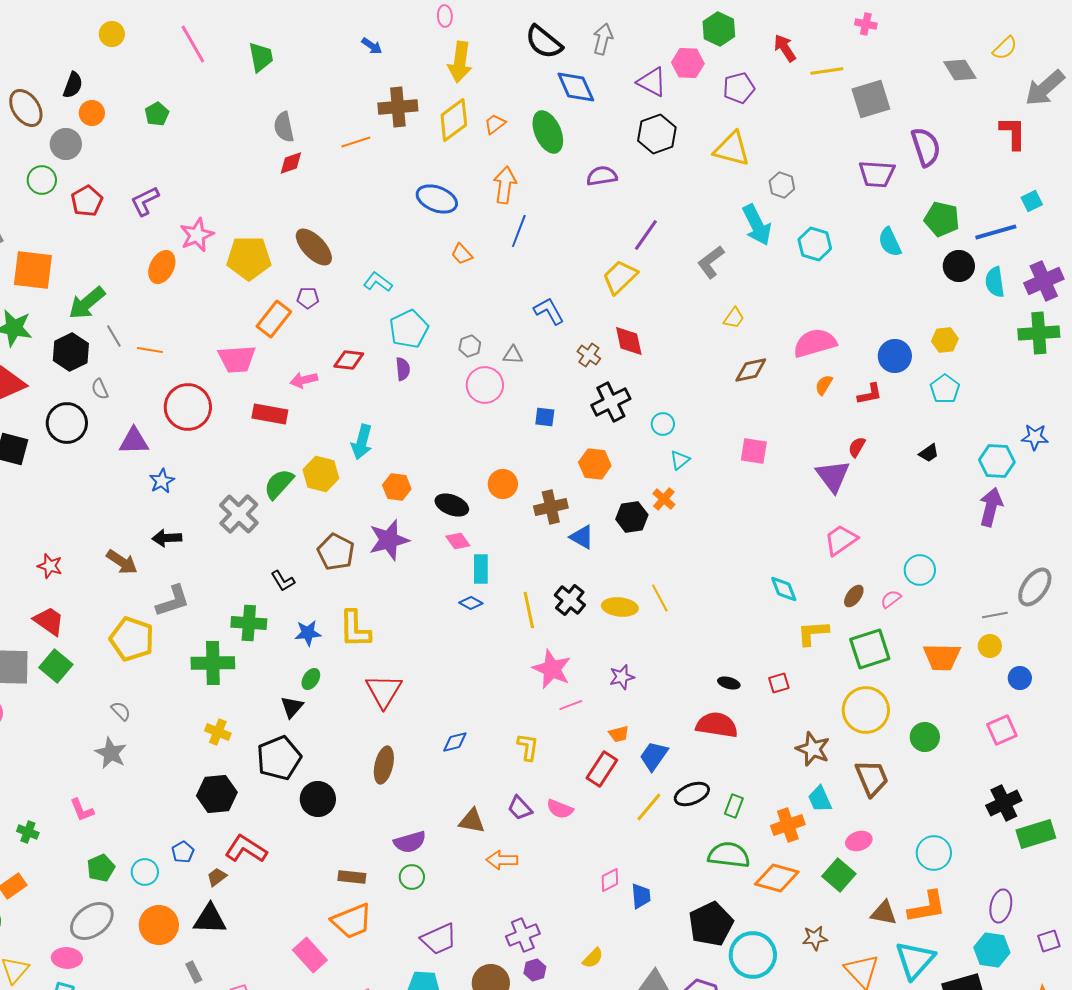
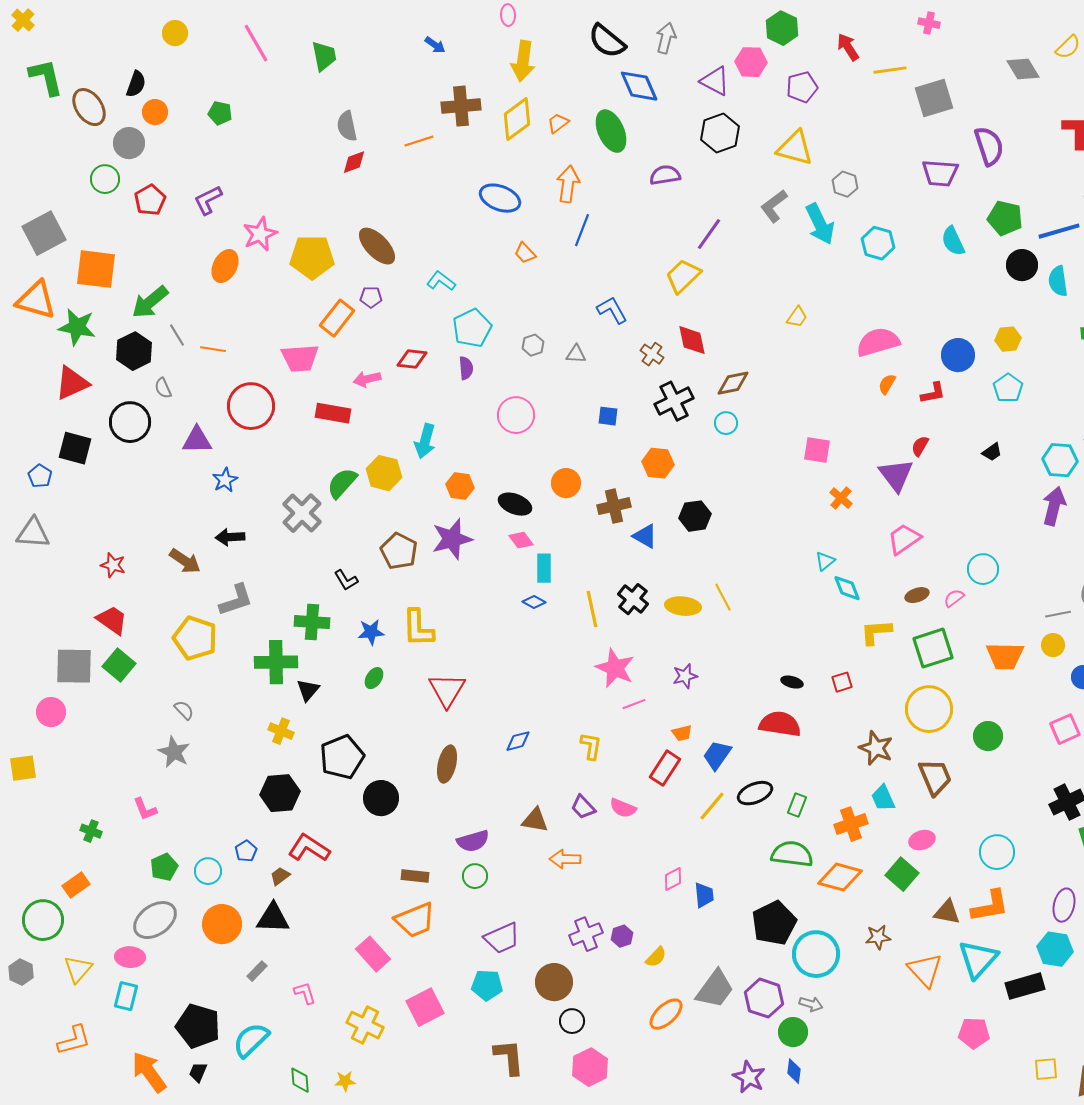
green pentagon: (157, 114) -> (220, 113), turned -30
gray L-shape: (711, 262) -> (774, 206), moved
brown diamond: (751, 370) -> (733, 383), moved
pink circle: (485, 385) -> (516, 415), moved
cyan triangle: (680, 460) -> (825, 561), moved
orange cross: (664, 499) -> (841, 498), moved
brown ellipse: (854, 596) -> (917, 595), turned 35
black triangle: (292, 707) -> (308, 690), moved
purple hexagon: (535, 970) -> (622, 936), moved
gray rectangle: (194, 972) -> (257, 971), turned 70

